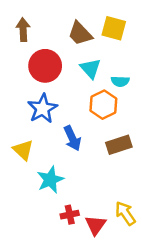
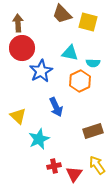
brown trapezoid: (80, 33) -> (62, 14), moved
red circle: (45, 66) -> (22, 48), moved
cyan triangle: (90, 68) -> (70, 53), turned -36
blue star: (43, 109) -> (41, 71), moved
brown rectangle: (119, 145) -> (93, 131), moved

